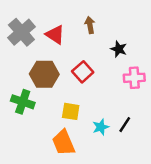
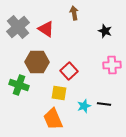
brown arrow: (90, 25) -> (74, 13), moved
black star: (119, 49) -> (105, 31), moved
red square: (83, 72) -> (69, 71), moved
black line: (125, 125) -> (104, 104), turned 64

